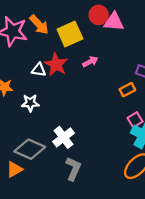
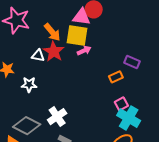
pink triangle: (114, 22) -> (81, 17), moved
orange arrow: (39, 25) -> (52, 32), moved
yellow square: (70, 34) -> (77, 35), moved, turned 30

